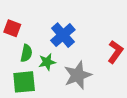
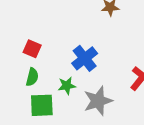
green semicircle: (26, 53) -> (32, 77), moved

